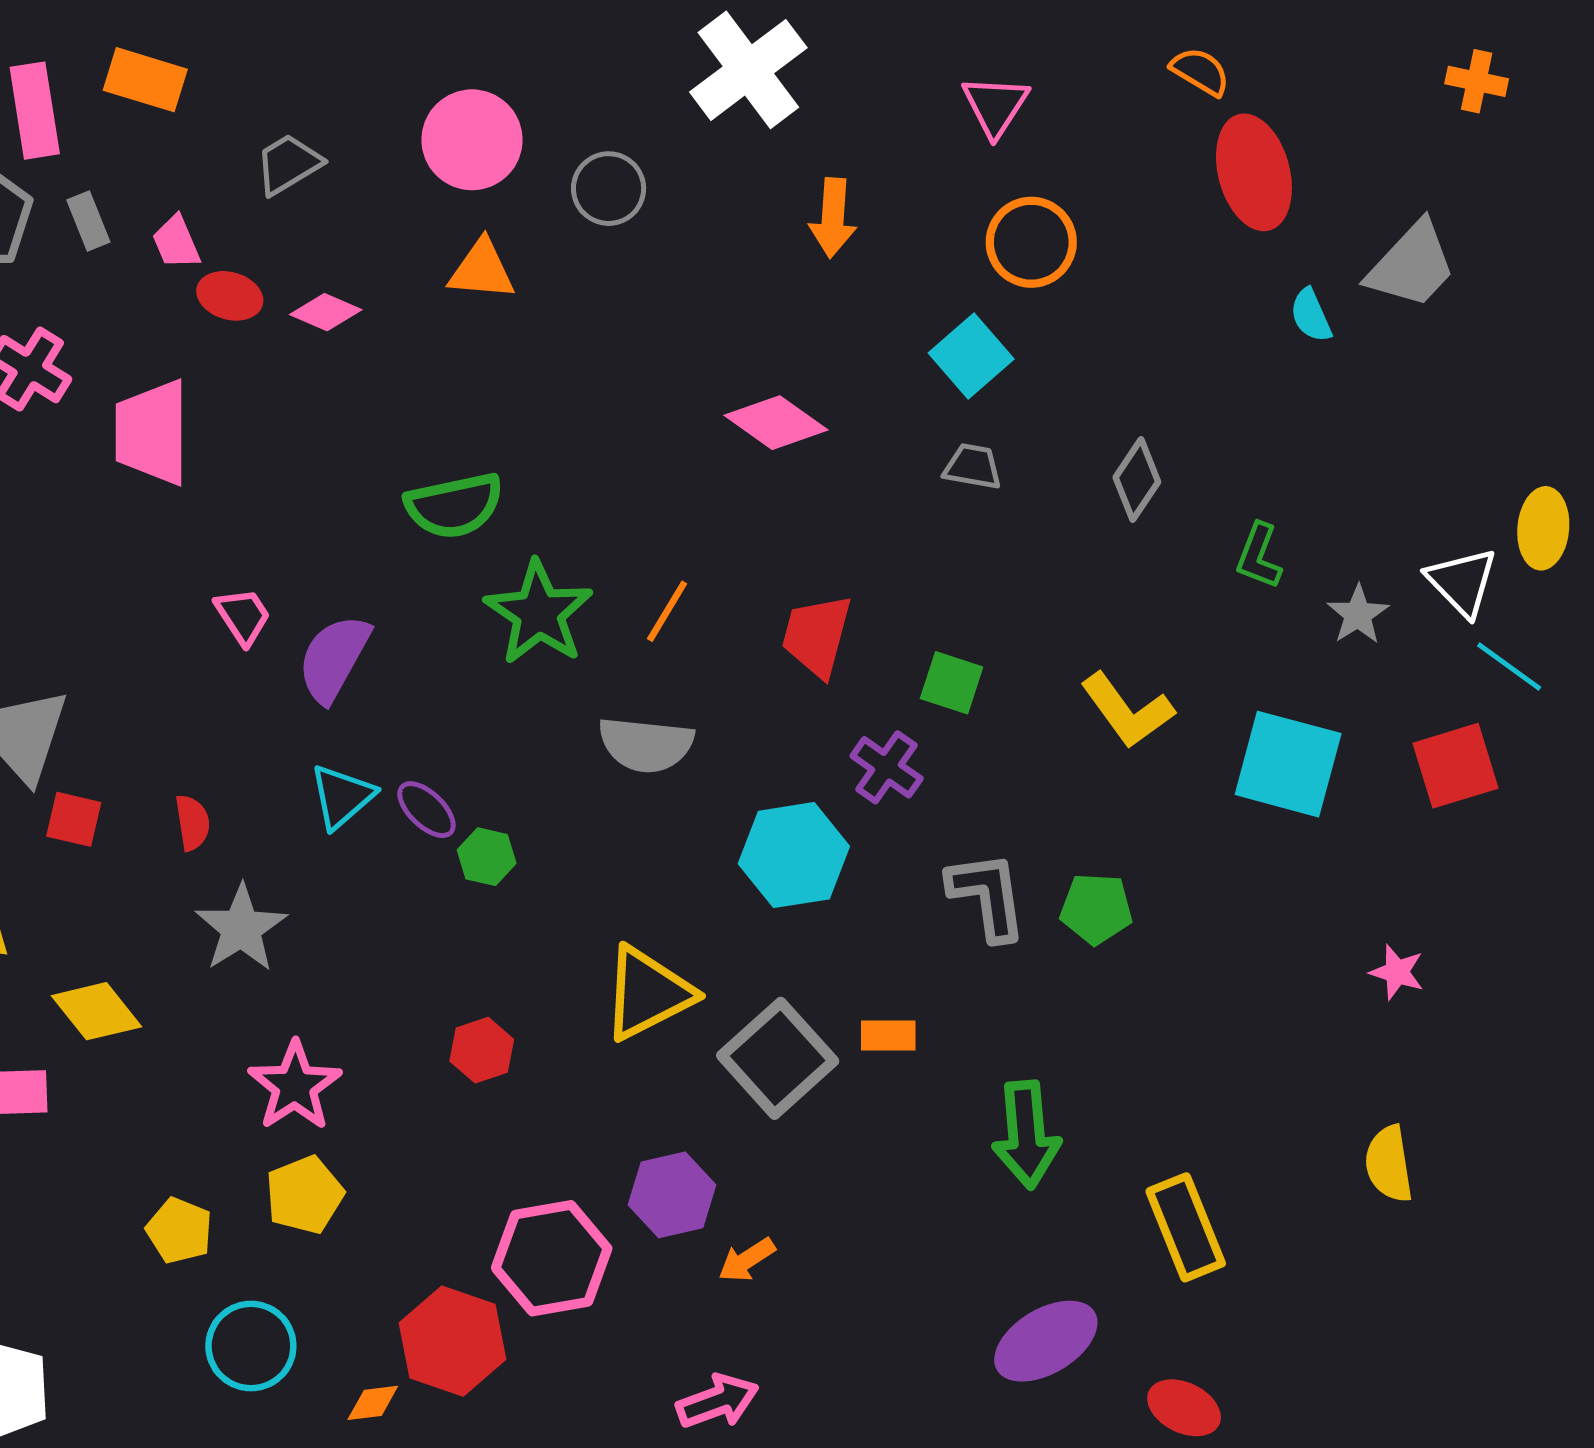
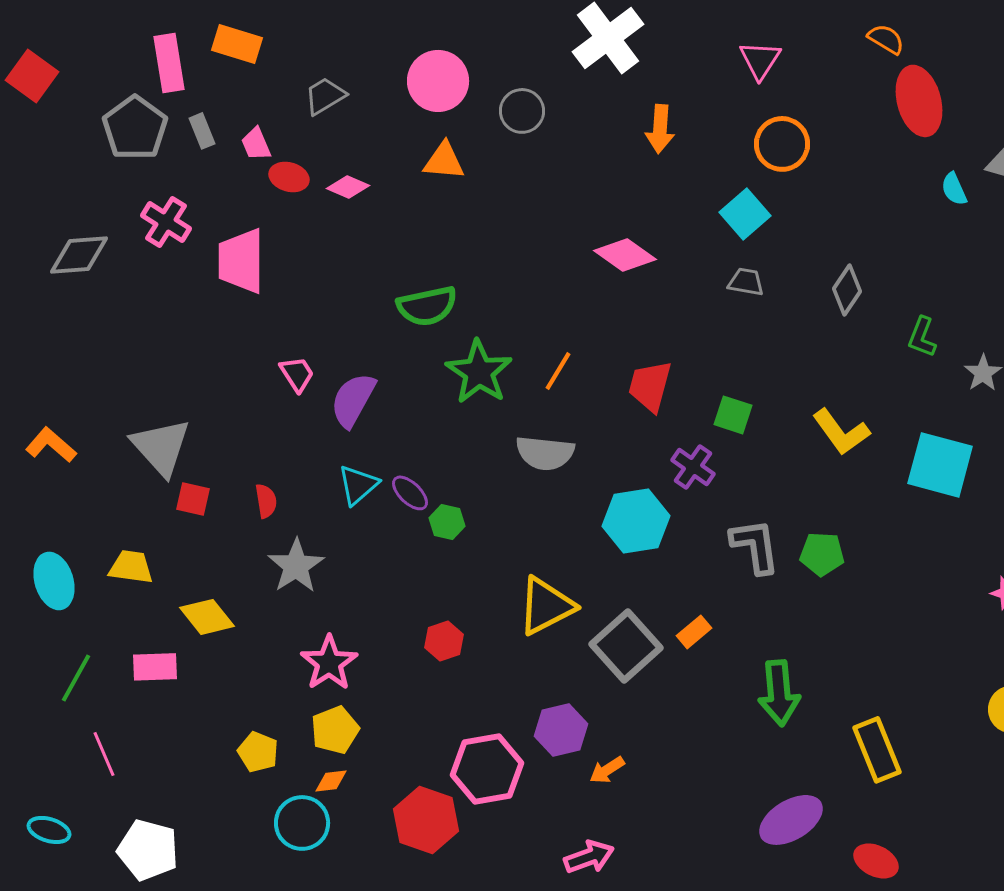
orange rectangle: (888, 1036) -> (694, 632), turned -40
orange diamond: (373, 1403) -> (331, 781), moved

